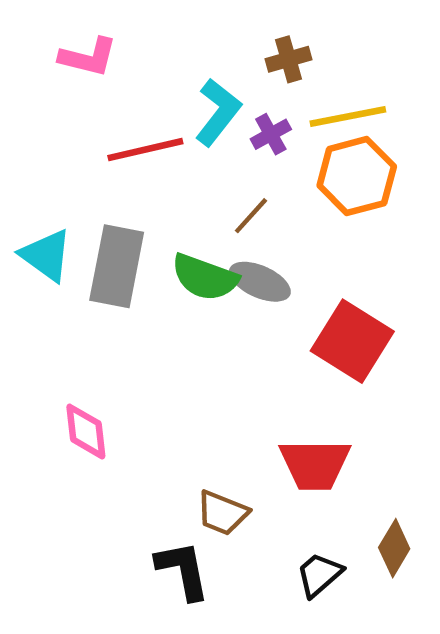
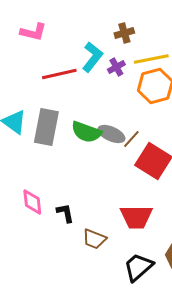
brown line: (251, 216) -> (131, 139), moved
black L-shape: (183, 570) -> (65, 213), moved, size x0.7
black trapezoid: (319, 575) -> (138, 267), size x1.4

